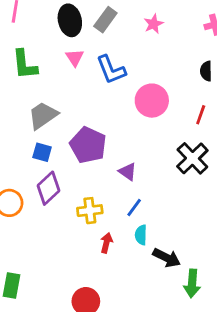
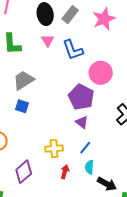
pink star: (154, 24) -> (104, 19), size x1.6
purple pentagon: (88, 145) -> (81, 97), moved
purple diamond: (49, 188) -> (24, 172), moved

